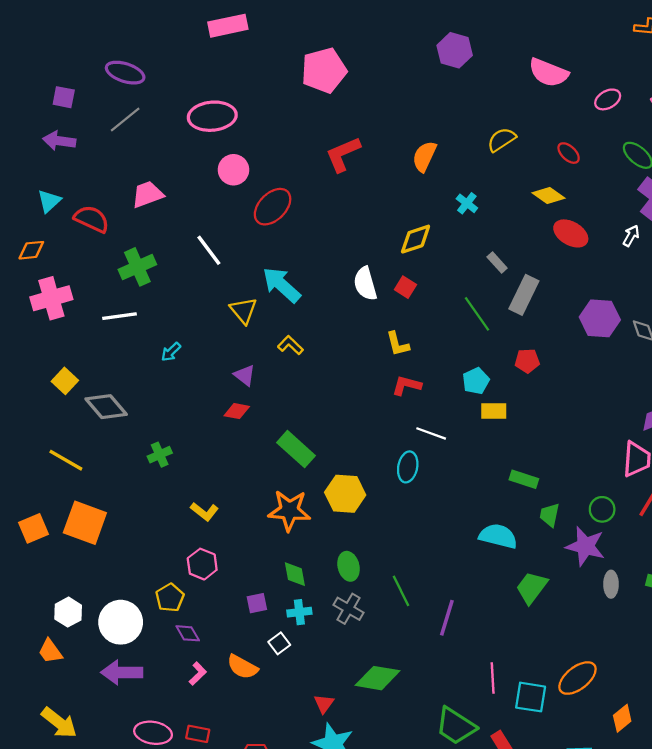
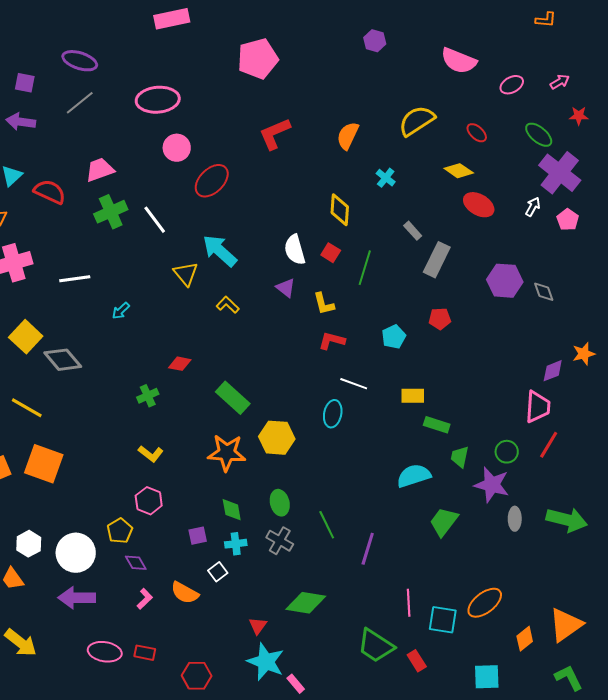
purple hexagon: (455, 50) -> (375, 41), size x0.7
yellow semicircle: (502, 140) -> (417, 121), size x1.4
yellow diamond: (416, 239) -> (340, 210), turned -68
green cross: (137, 267) -> (111, 212), moved
green line: (477, 314) -> (365, 268), moved, turned 52
purple triangle: (245, 375) -> (286, 288), moved
yellow square: (65, 381) -> (26, 337), size x1.4
yellow rectangle: (494, 411) -> (413, 396), moved
green cross: (160, 455) -> (148, 396), moved
cyan semicircle: (498, 536) -> (414, 476), turned -32

